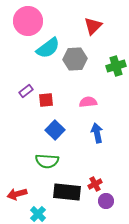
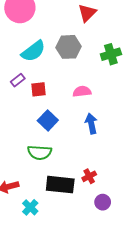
cyan semicircle: (48, 48) -> (33, 51), moved
purple circle: (106, 201) -> (103, 202), moved

